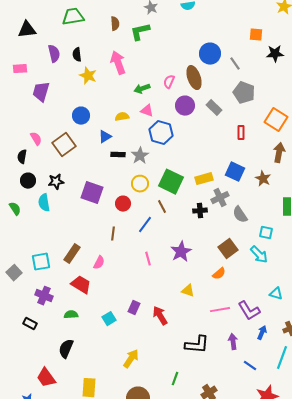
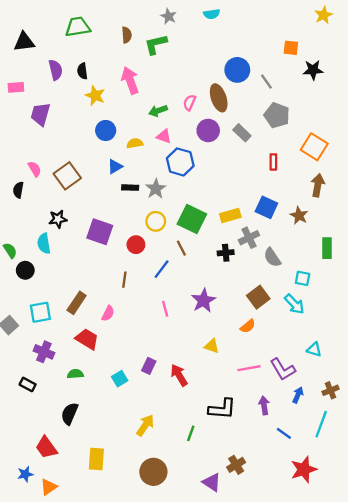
blue circle: (81, 116) -> (106, 130), moved
black circle: (28, 181) -> (25, 270), moved
green line: (175, 379) -> (191, 433), moved

